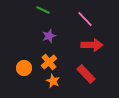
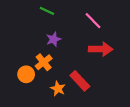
orange cross: (49, 62) -> (44, 62), moved
red rectangle: (86, 74) -> (80, 81), moved

